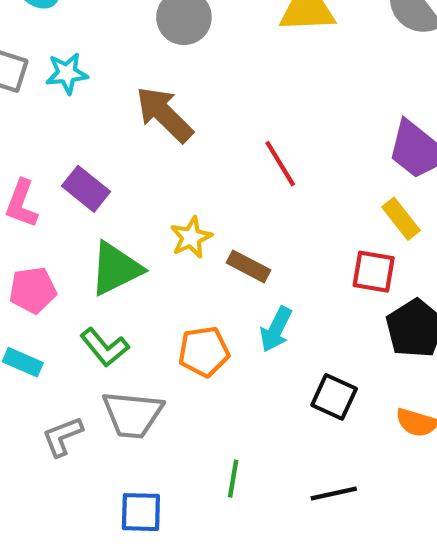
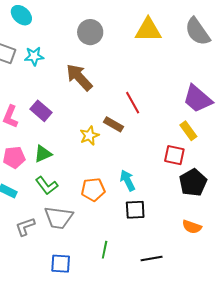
brown rectangle: (248, 266) -> (113, 124), moved
green triangle: (116, 269) -> (43, 154), moved, size x0.7
cyan arrow: (276, 329) -> (128, 180), turned 125
black square: (334, 397) -> (135, 210), moved, turned -30

